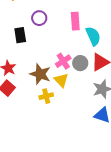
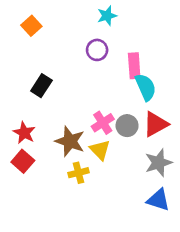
purple circle: (39, 18) -> (97, 50), moved
pink rectangle: (75, 21) -> (134, 66), moved
black rectangle: (20, 35) -> (41, 86), turned 42

